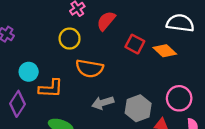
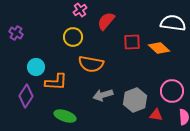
red square: (135, 44) -> (132, 42), turned -30

